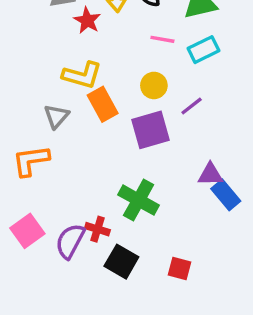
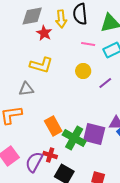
orange rectangle: (103, 104) -> (53, 126), moved
gray triangle: (56, 116) -> (26, 89), turned 42
purple square: (150, 130) -> (94, 134), moved, turned 30

